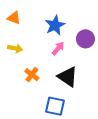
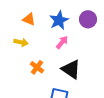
orange triangle: (14, 18) -> (29, 19), moved
purple circle: (85, 39) -> (88, 19), moved

